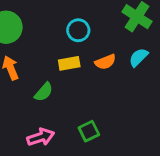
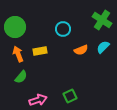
yellow rectangle: (69, 63) -> (40, 51), moved
green semicircle: (44, 92) -> (21, 77), moved

